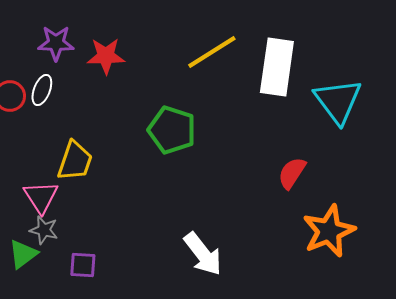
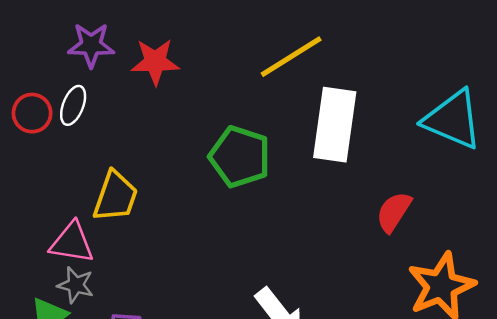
white rectangle: (277, 67) -> (335, 125), moved
cyan triangle: (338, 101) -> (453, 119), turned -30
pink triangle: (41, 197) -> (72, 243), turned -48

